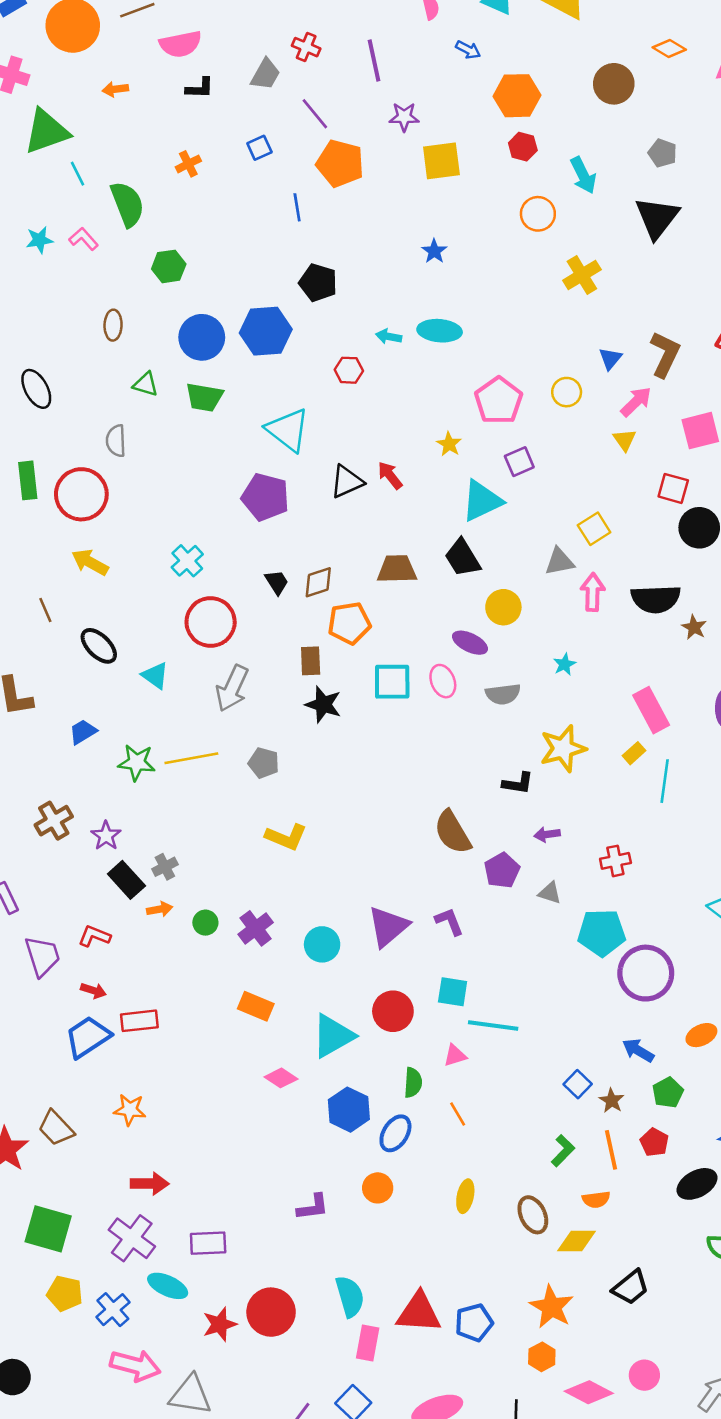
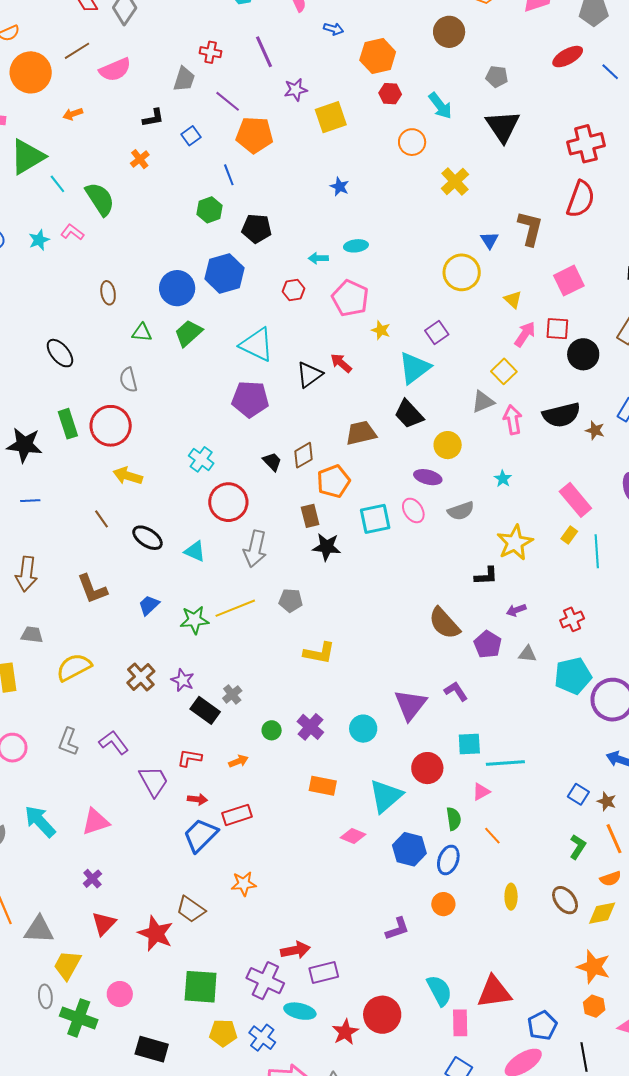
black L-shape: (200, 88) -> (153, 118), moved
green hexagon: (169, 266) -> (210, 210), moved
cyan ellipse: (440, 331) -> (356, 246), size x0.7
yellow circle: (567, 392) -> (462, 272), size x1.6
green trapezoid: (204, 397) -> (188, 333), turned 140
pink pentagon: (499, 401) -> (350, 298), moved
pink arrow: (636, 402) -> (525, 334), moved
orange arrow: (160, 909) -> (239, 761), moved
red arrow: (150, 1184) -> (295, 950), moved
blue pentagon: (474, 1323) -> (542, 1026), moved

